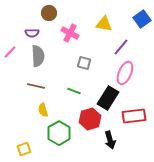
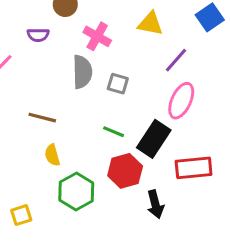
gray semicircle: (38, 56) -> (82, 72), moved
green line: (74, 91) -> (114, 132), moved

